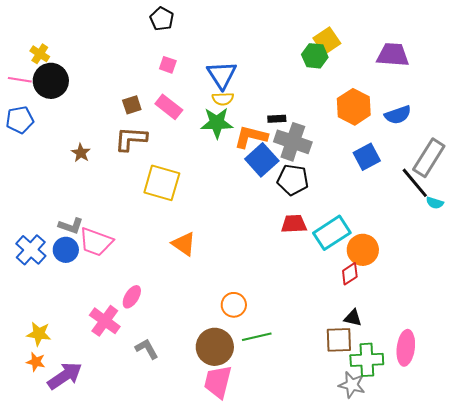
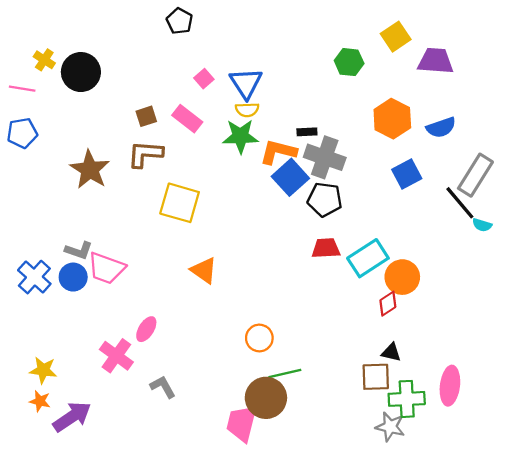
yellow square: (327, 41) -> (396, 37), moved
pink square: (168, 65) -> (204, 79), moved, turned 30
black circle: (51, 81) -> (81, 72), moved
brown star: (81, 153) -> (90, 170), size x1.8
brown circle: (215, 347) -> (266, 398), moved

